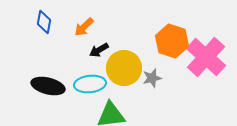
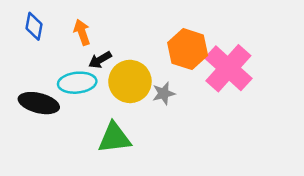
orange arrow: (84, 27) -> (82, 32), turned 115
cyan ellipse: (90, 84) -> (77, 83), moved

